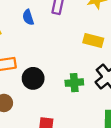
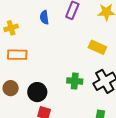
black circle: (33, 78) -> (37, 92), moved

